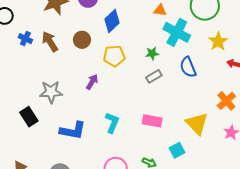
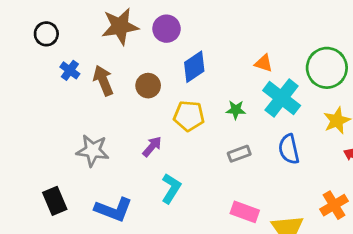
green star: (152, 53) -> (236, 110), moved
black rectangle: (29, 117) -> (55, 201), moved
pink rectangle: (152, 121) -> (245, 212), moved
cyan L-shape: (112, 123) -> (171, 188), moved

